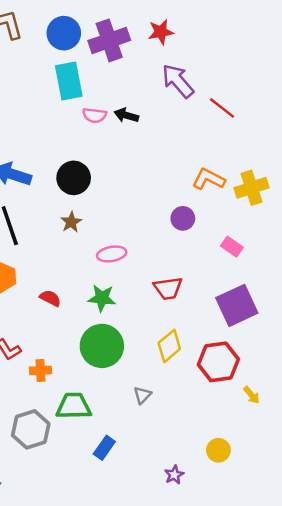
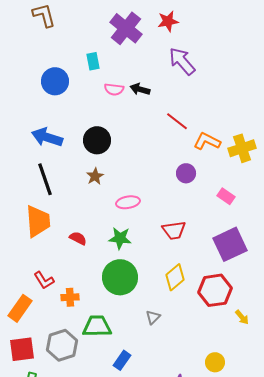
blue circle: (64, 33) -> (55, 81), moved
purple cross: (109, 40) -> (126, 28), turned -32
cyan rectangle: (69, 81) -> (93, 61), size x0.6
red line: (222, 108) -> (177, 121), moved

